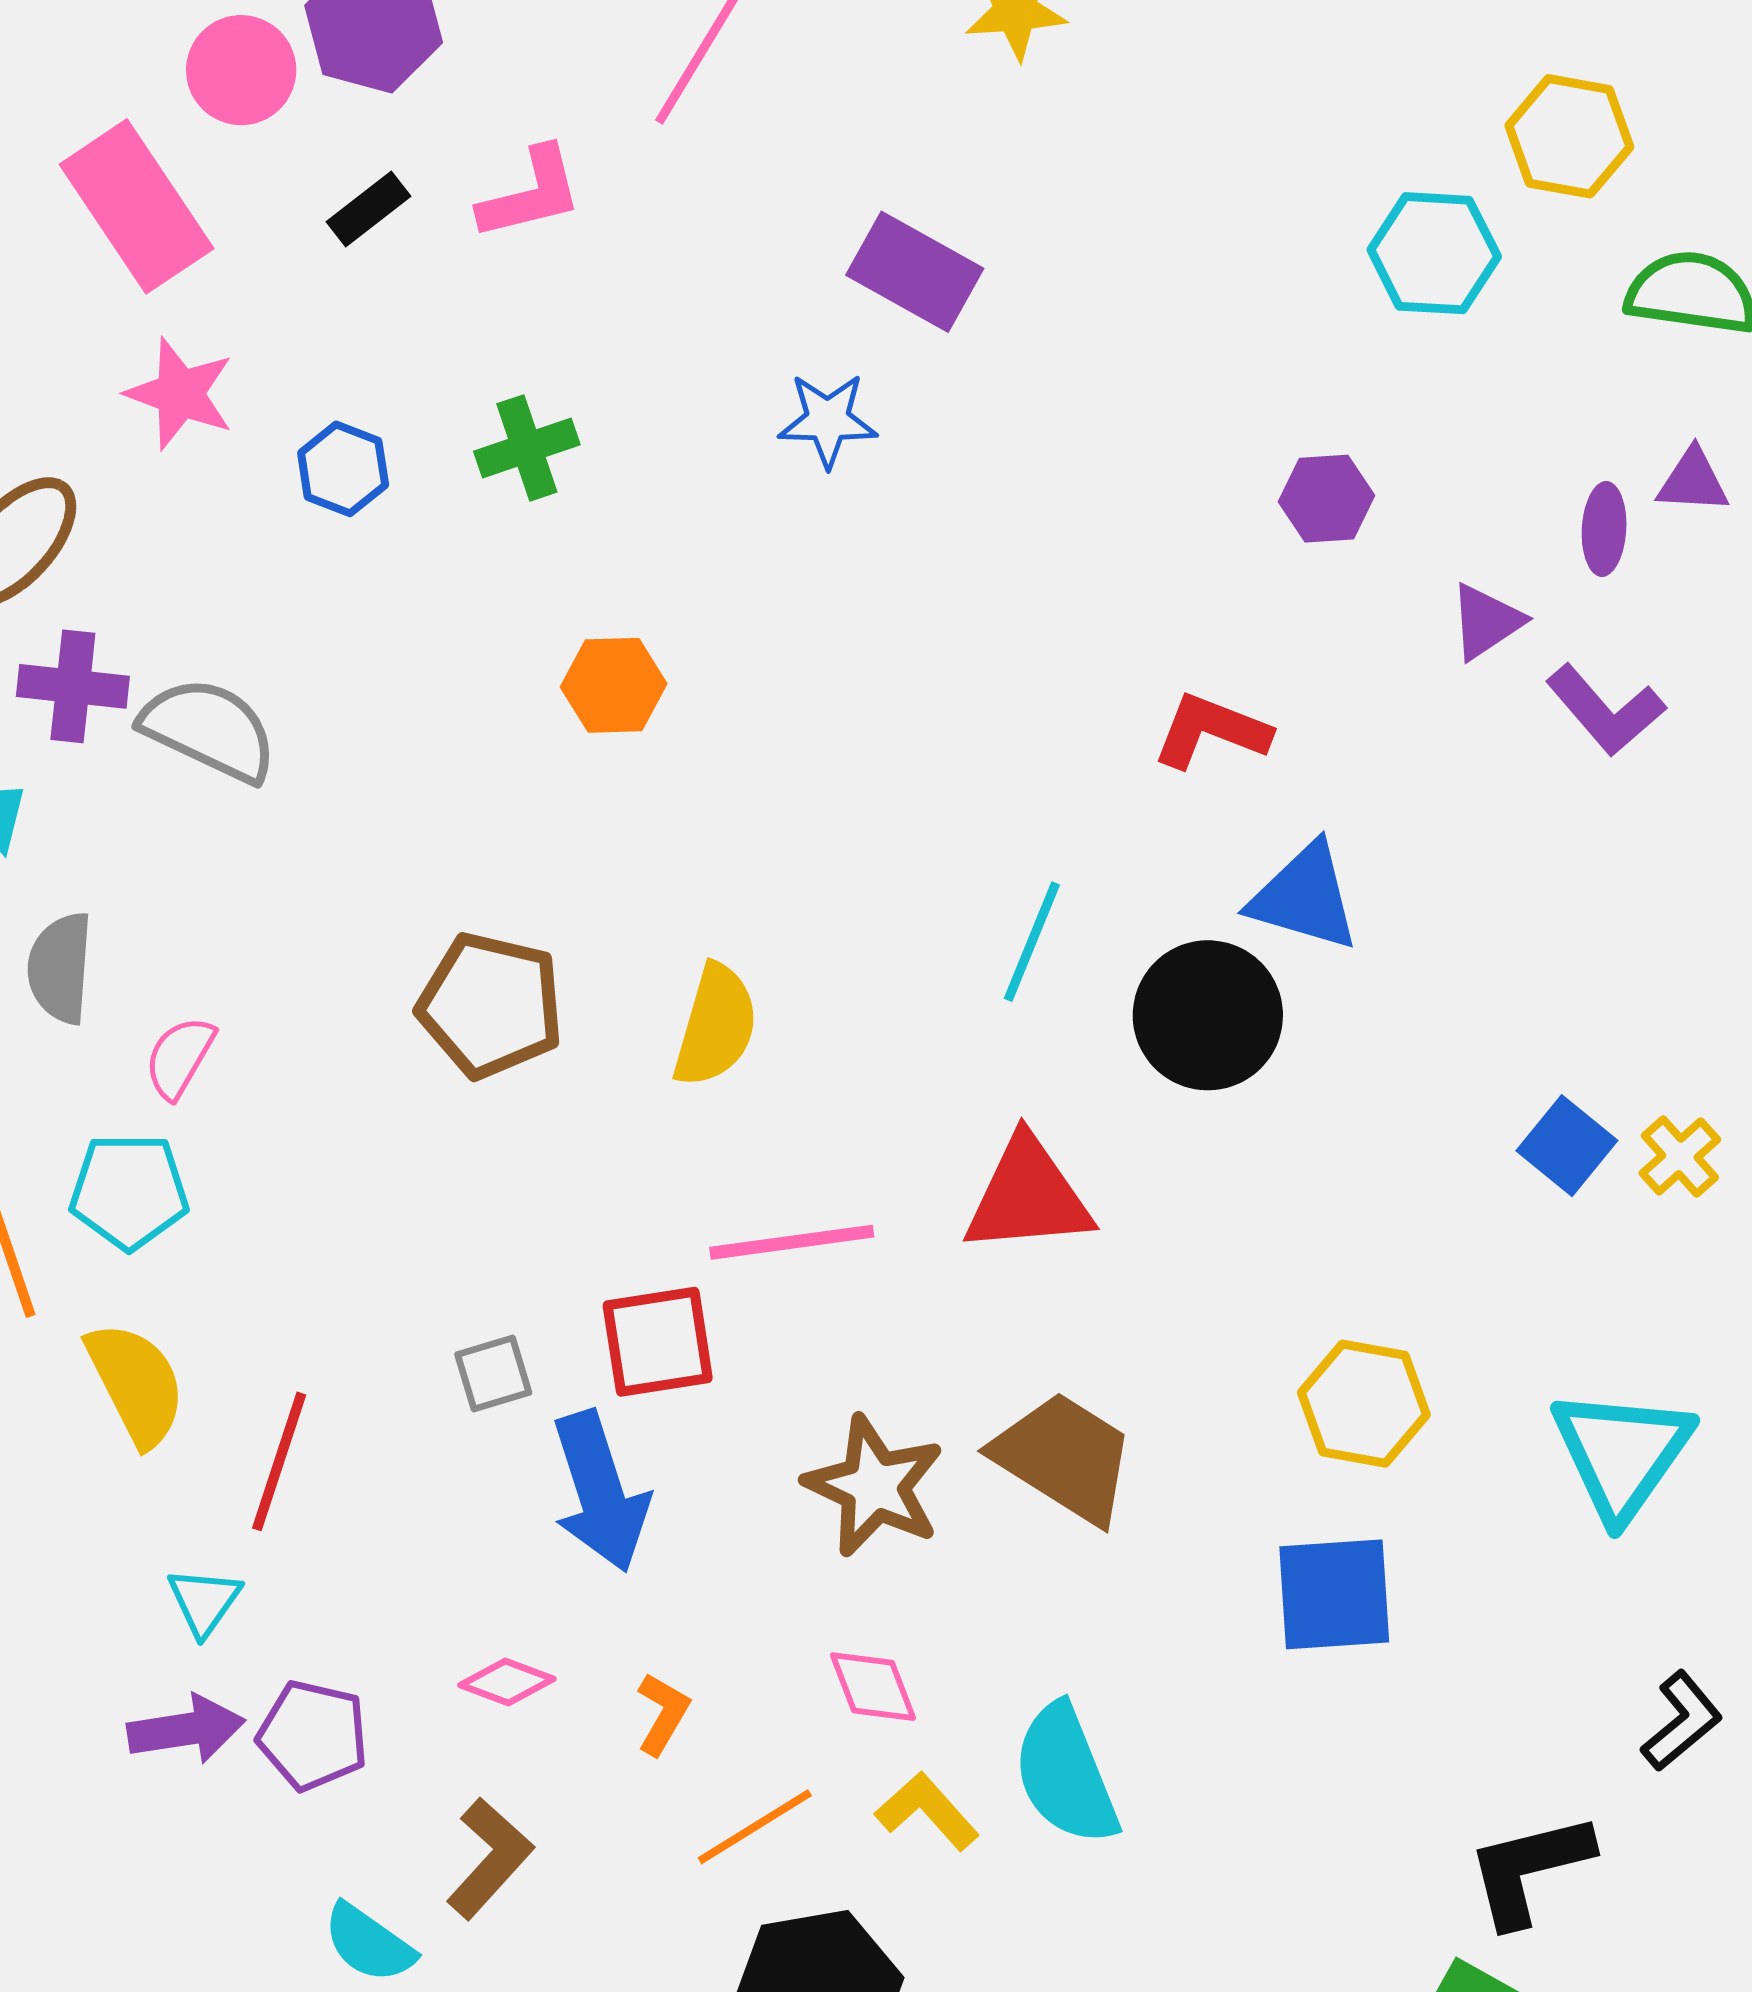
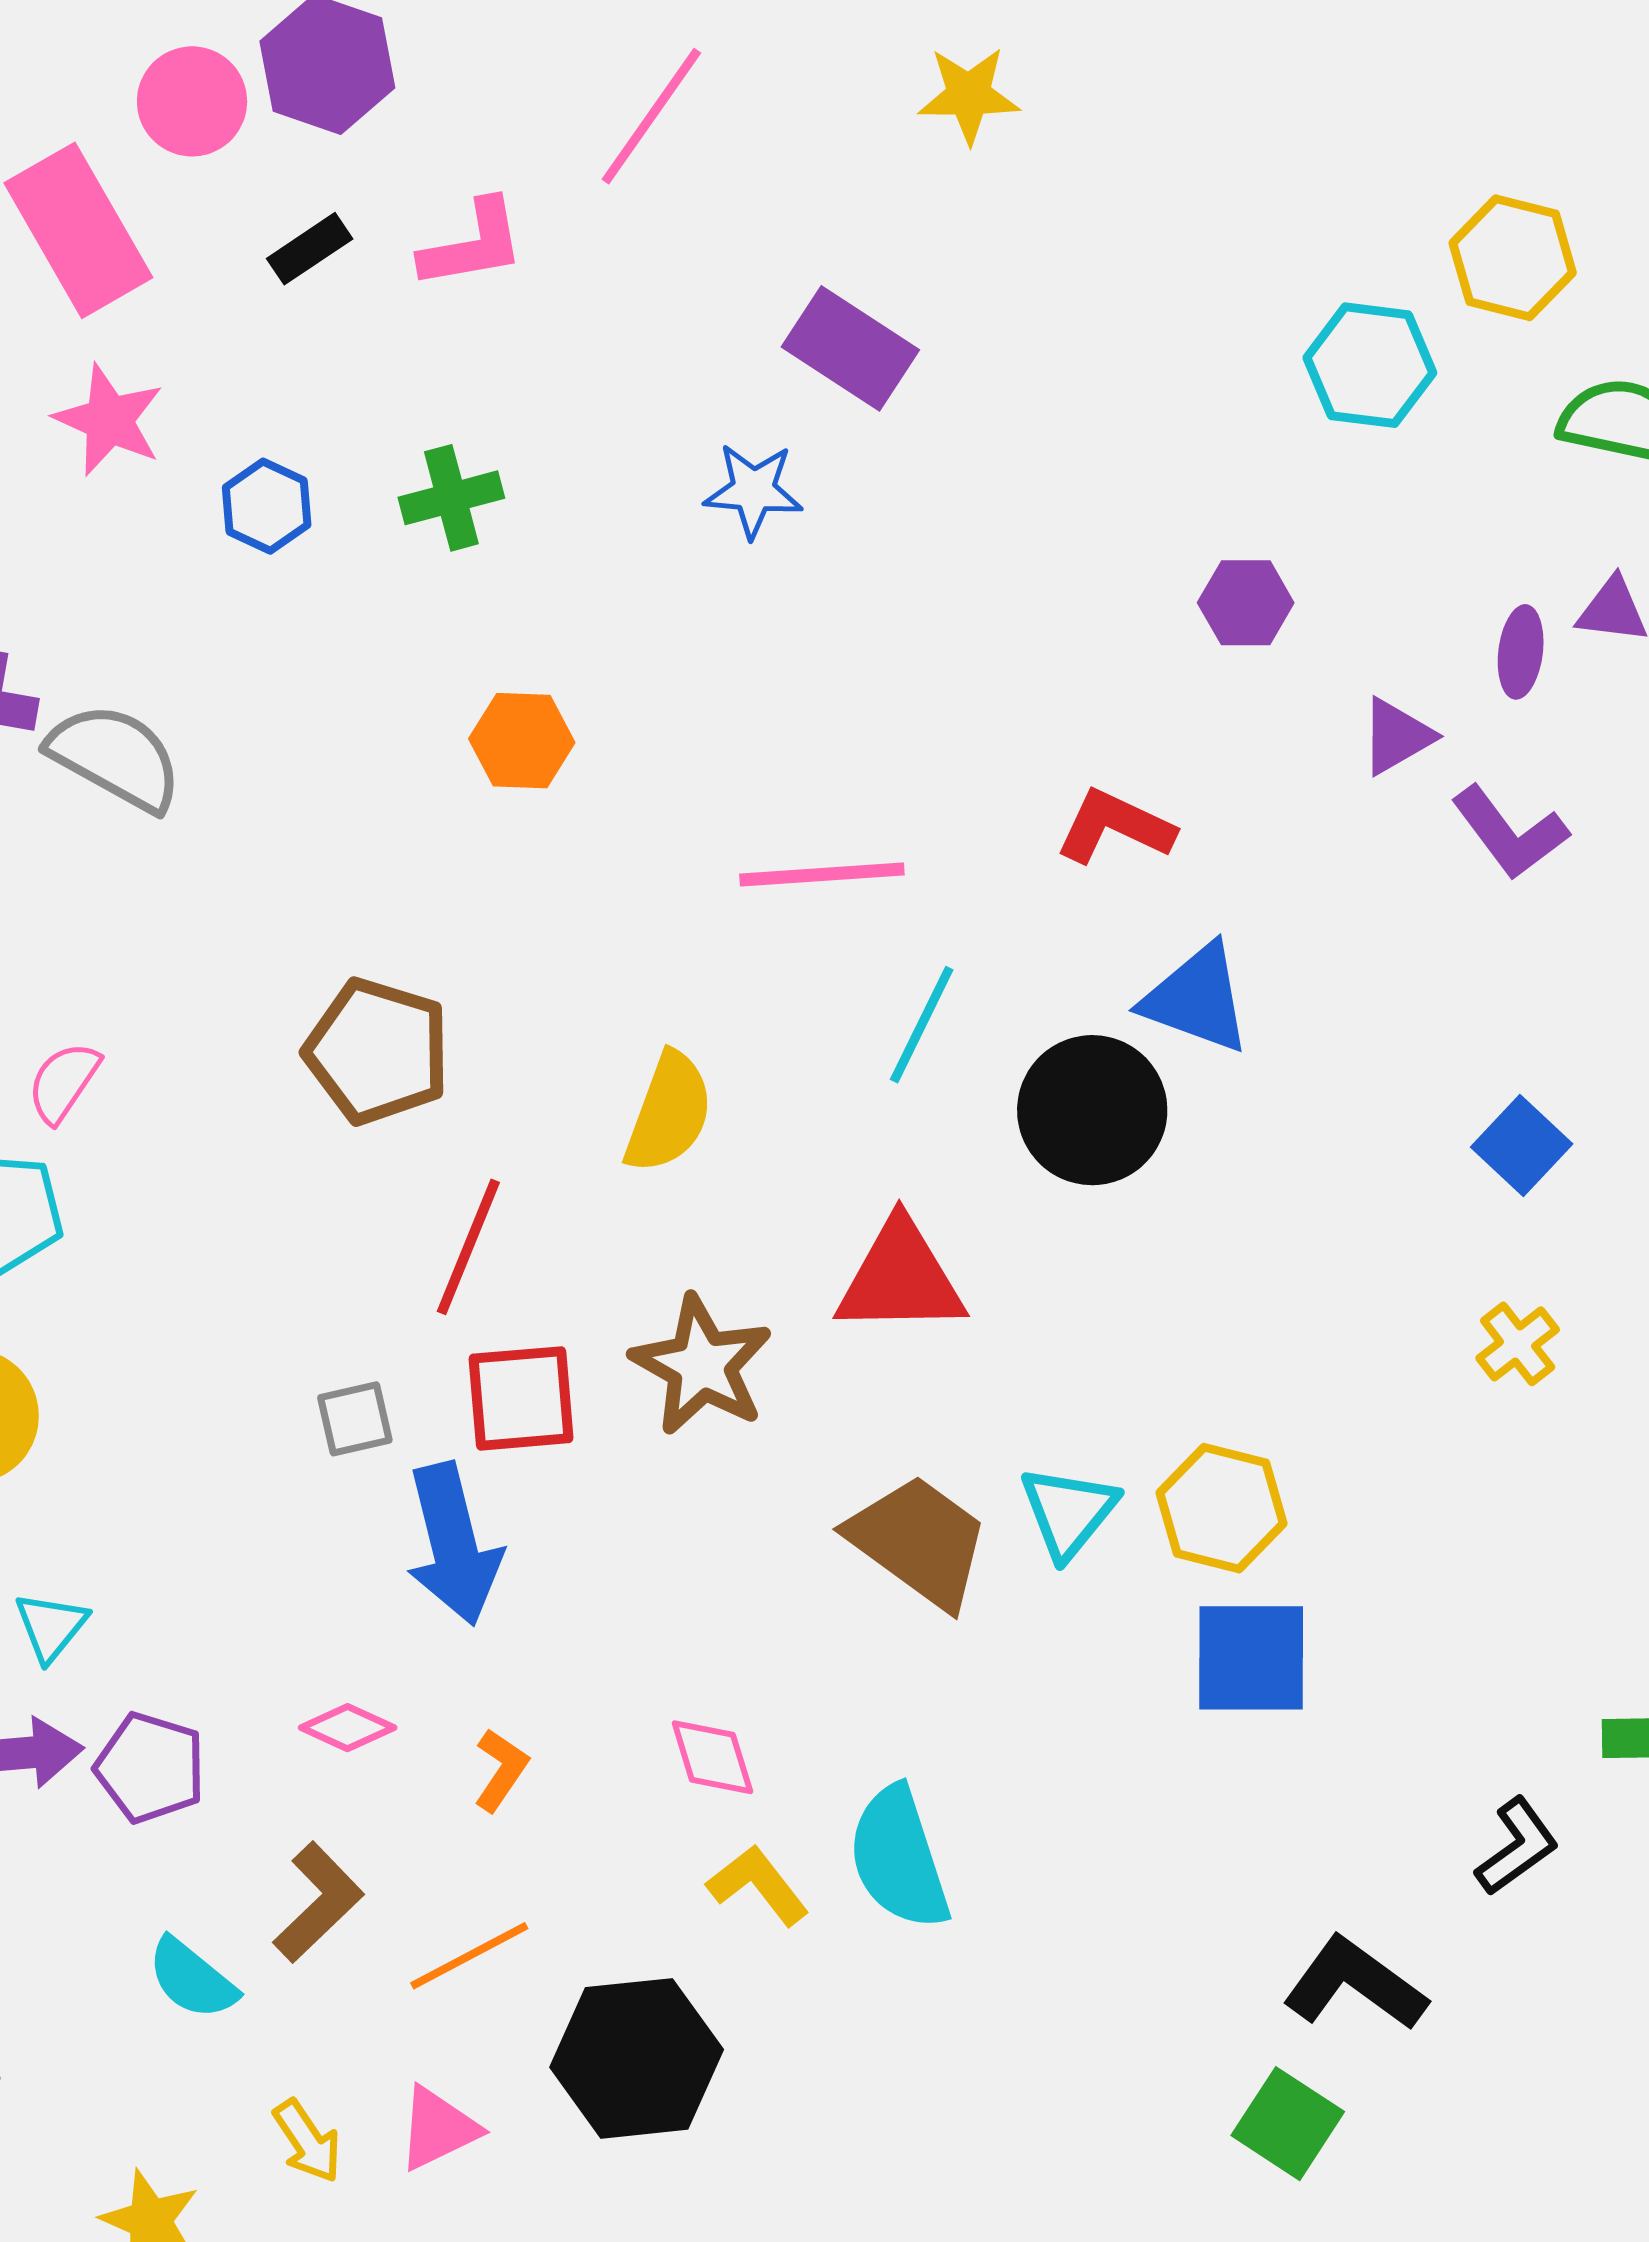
yellow semicircle: (716, 1026) -> (669, 1113), moved
blue square: (1567, 1146) -> (1522, 1145), moved
yellow cross: (1680, 1156) -> (1518, 1344), moved
pink line: (792, 1242) -> (822, 875), moved
cyan triangle: (1622, 1453) -> (1069, 1512), moved, size x0.7
red line: (279, 1461) -> (468, 1247), moved
brown star: (874, 1486) -> (702, 1365), moved
blue square: (1334, 1594) -> (1251, 1658), moved
orange line: (755, 1827) -> (469, 1956), moved
black L-shape: (1529, 1869) -> (1355, 1984), turned 46

